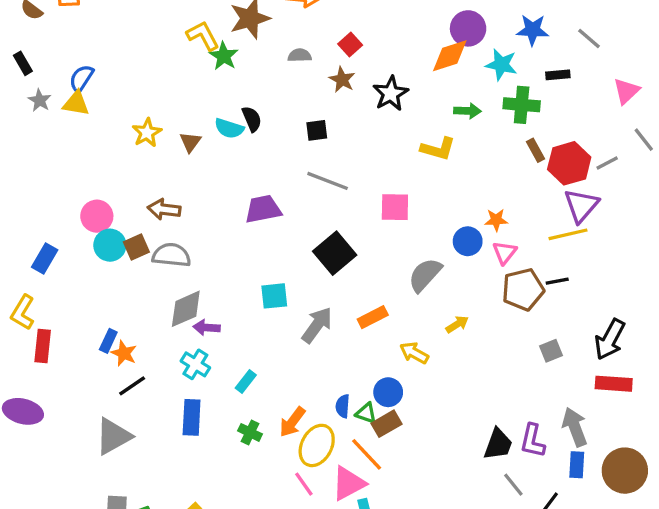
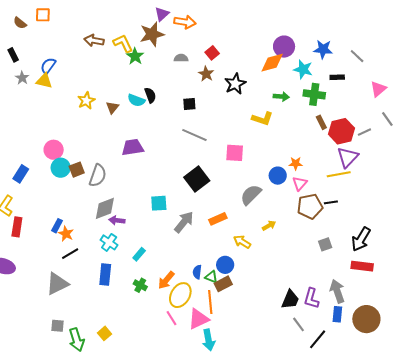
brown arrow: (164, 209) -> (94, 41), moved
purple trapezoid: (263, 209) -> (133, 147), moved
gray semicircle: (171, 255) -> (98, 175), turned 100
orange line: (367, 454) -> (210, 302), turned 35

